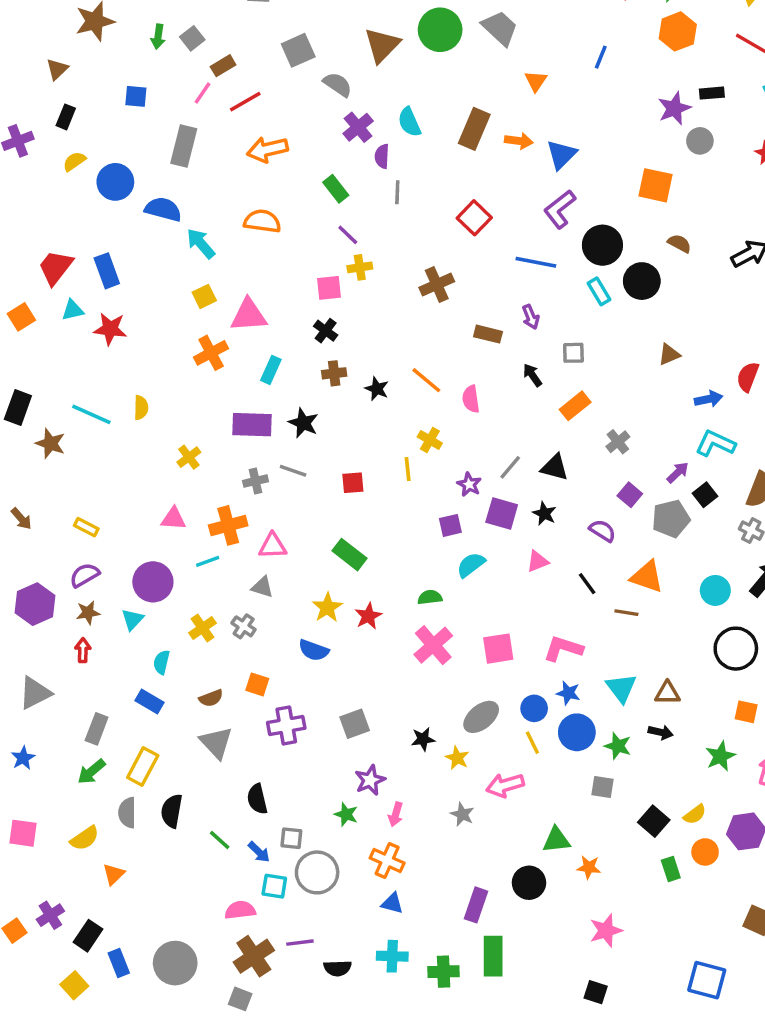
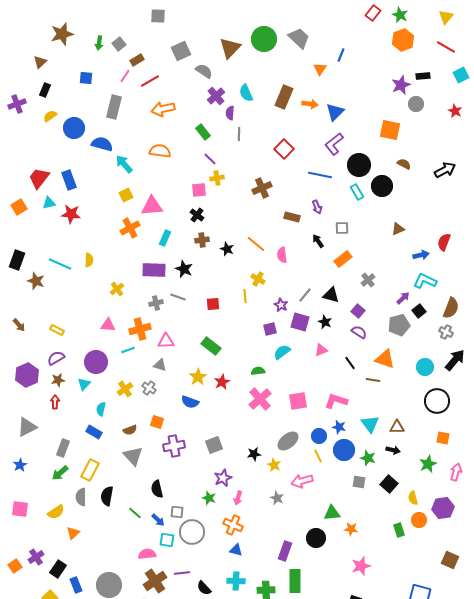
blue line: (601, 57) -> (341, 55), moved
purple square: (630, 495) -> (358, 311), moved
yellow semicircle: (695, 814) -> (413, 498), turned 112
black square: (654, 821) -> (389, 484), moved
black semicircle: (338, 968) -> (204, 588), turned 49

